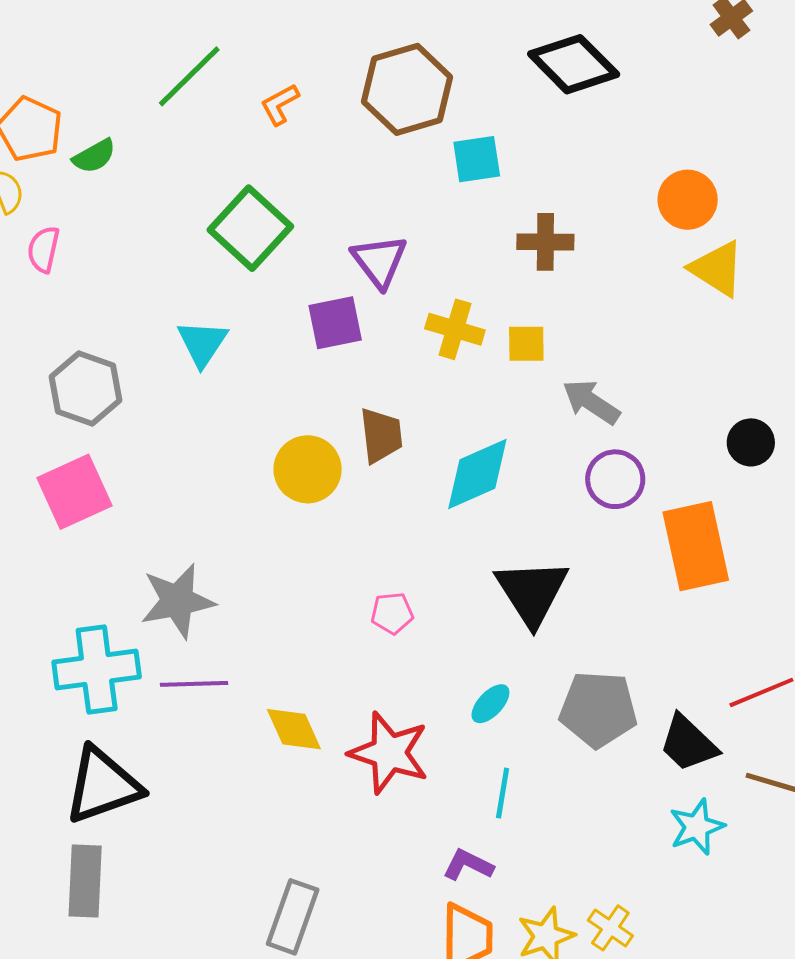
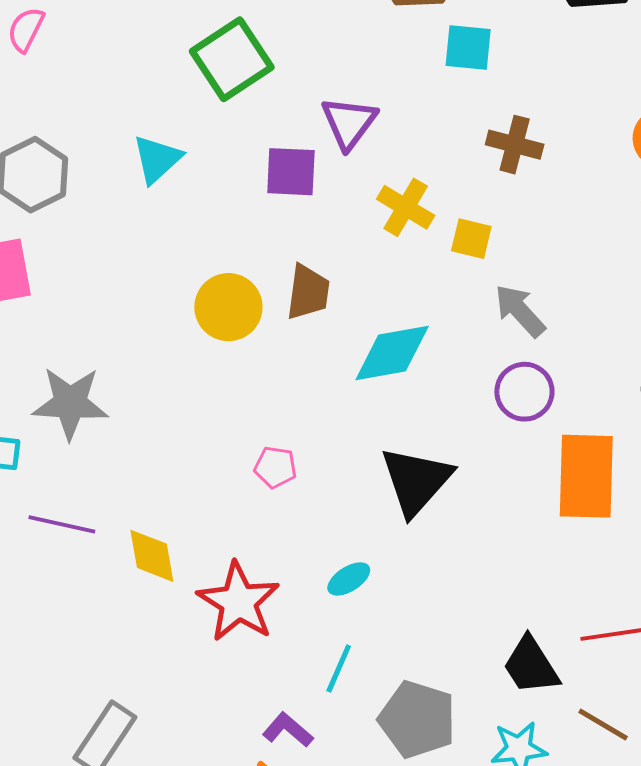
purple line: (194, 684) -> (62, 524), moved
gray pentagon: (598, 709) -> (417, 719), moved

